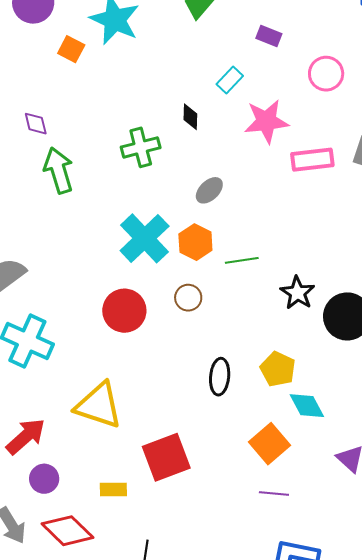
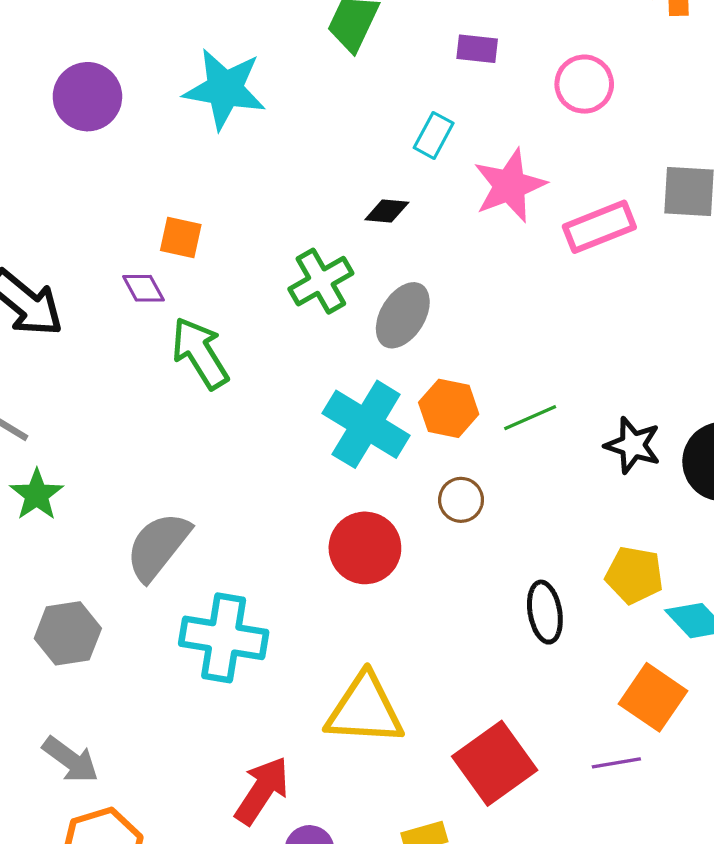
orange square: (71, 49) -> (181, 238), moved
black diamond: (190, 117) -> (387, 211), turned -72
gray ellipse: (209, 190) -> (403, 315), moved, size x1.4
purple line: (274, 493) -> (616, 763), moved

